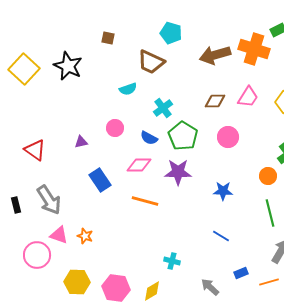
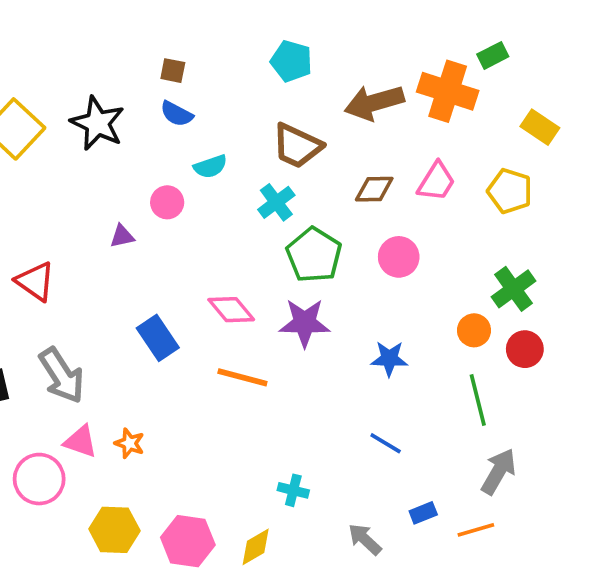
brown trapezoid: (151, 62) -> (297, 146), moved
pink circle: (115, 128) -> (167, 202), moved
blue semicircle: (149, 138) -> (177, 114), moved
purple triangle: (81, 142) -> (122, 236), moved
pink diamond: (139, 165) -> (231, 310), turned 50

